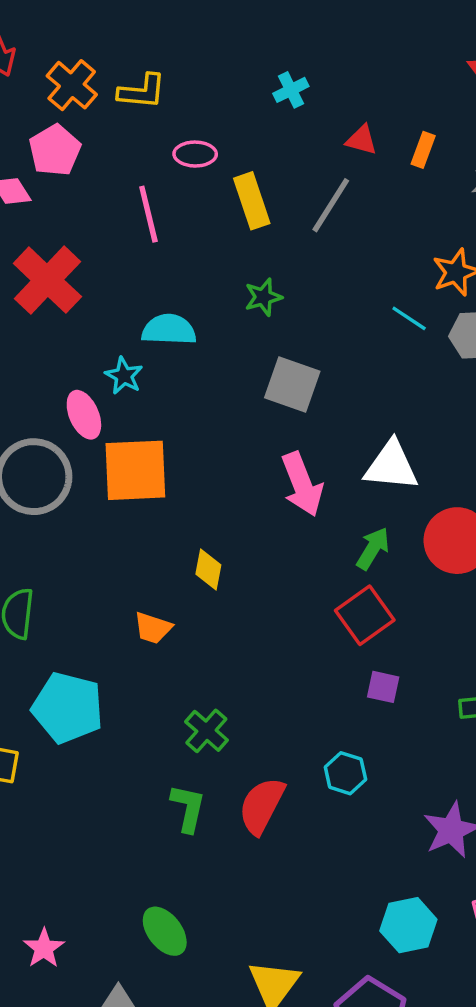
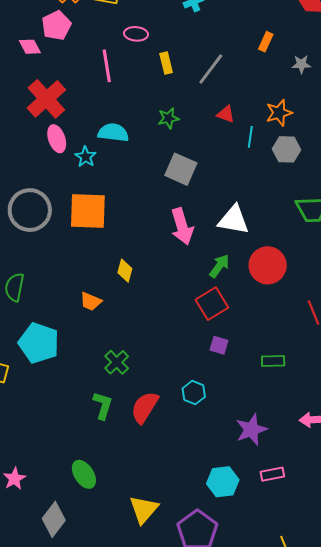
red triangle: (362, 140) -> (226, 114), moved
yellow rectangle: (252, 201) -> (166, 63), size x0.7
cyan line: (409, 318) -> (250, 137), turned 60
pink ellipse: (84, 415) -> (57, 139), moved

